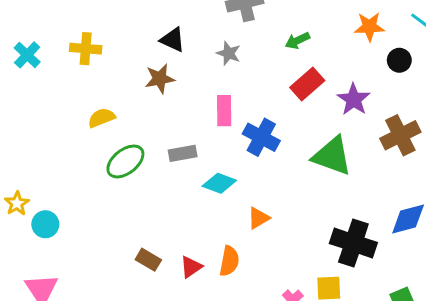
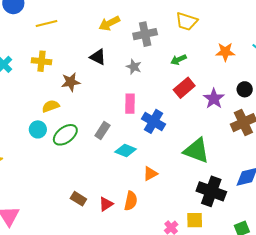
black circle: (399, 60) -> (245, 89), moved
brown star: (160, 79) -> (71, 82), moved
gray rectangle: (183, 153) -> (102, 131), turned -48
green triangle: (332, 156) -> (196, 151), moved
cyan circle: (45, 224) -> (38, 129), moved

